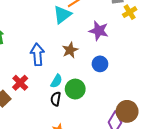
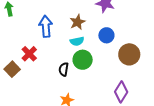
cyan semicircle: (56, 81) -> (77, 41), moved, turned 48
brown circle: (127, 111) -> (129, 54), moved

